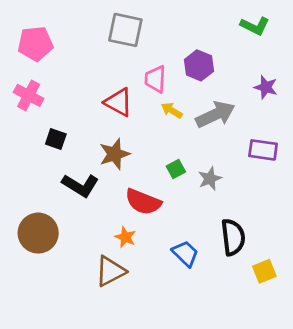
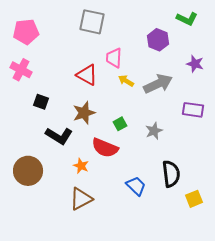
purple hexagon: (199, 65) -> (158, 40), moved
green square: (176, 169) -> (120, 124), moved
orange star: (125, 237) -> (81, 166), moved

